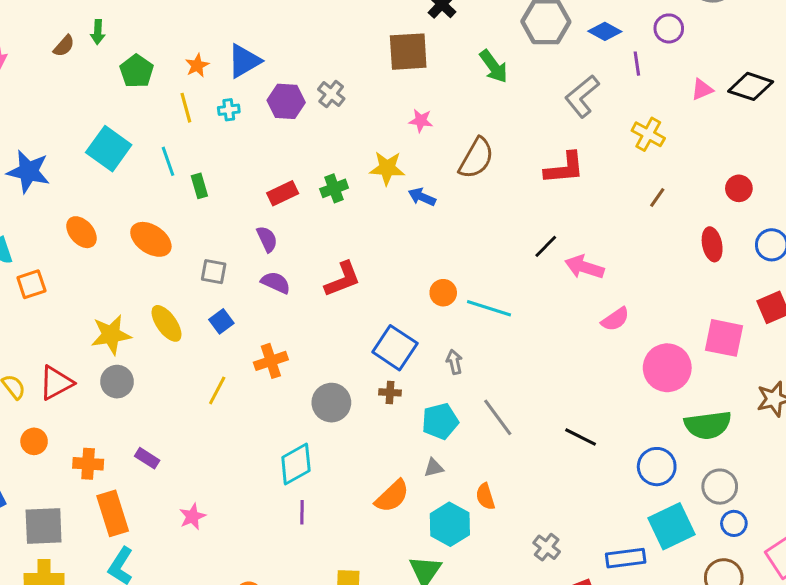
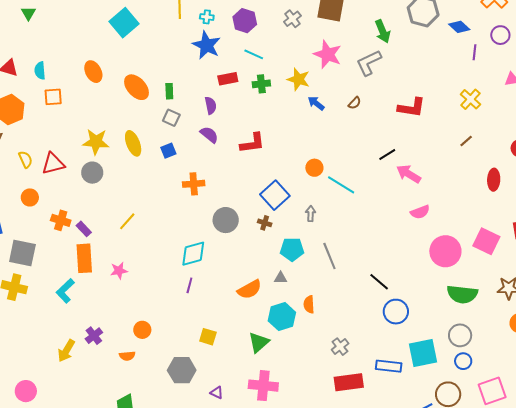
gray cross: (331, 94) -> (292, 19), moved
gray L-shape: (582, 96) -> (369, 63), moved
pink star: (421, 121) -> (328, 54), size x1.8
brown semicircle: (476, 158) -> (355, 103), moved, size x0.5
cyan line: (168, 161) -> (254, 54), moved, turned -60
blue star: (28, 171) -> (207, 45), moved
green rectangle: (199, 186) -> (169, 91), moved
yellow line: (217, 390) -> (127, 221), moved
purple rectangle: (147, 458) -> (84, 229), moved
blue circle: (657, 467) -> (396, 312), moved
orange rectangle: (113, 513) -> (84, 258), moved

